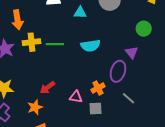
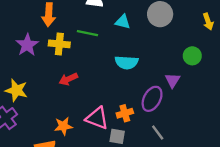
green line: (55, 44) -> (87, 33), moved
red arrow: (47, 88) -> (68, 79), moved
pink triangle: (76, 97) -> (97, 118), size x1.5
orange star: (35, 107) -> (63, 126), moved

